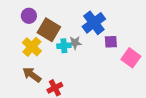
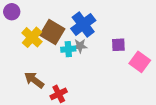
purple circle: (29, 16) -> (12, 12), moved
blue cross: (94, 23) -> (83, 25), moved
yellow cross: (32, 47) -> (32, 37), moved

